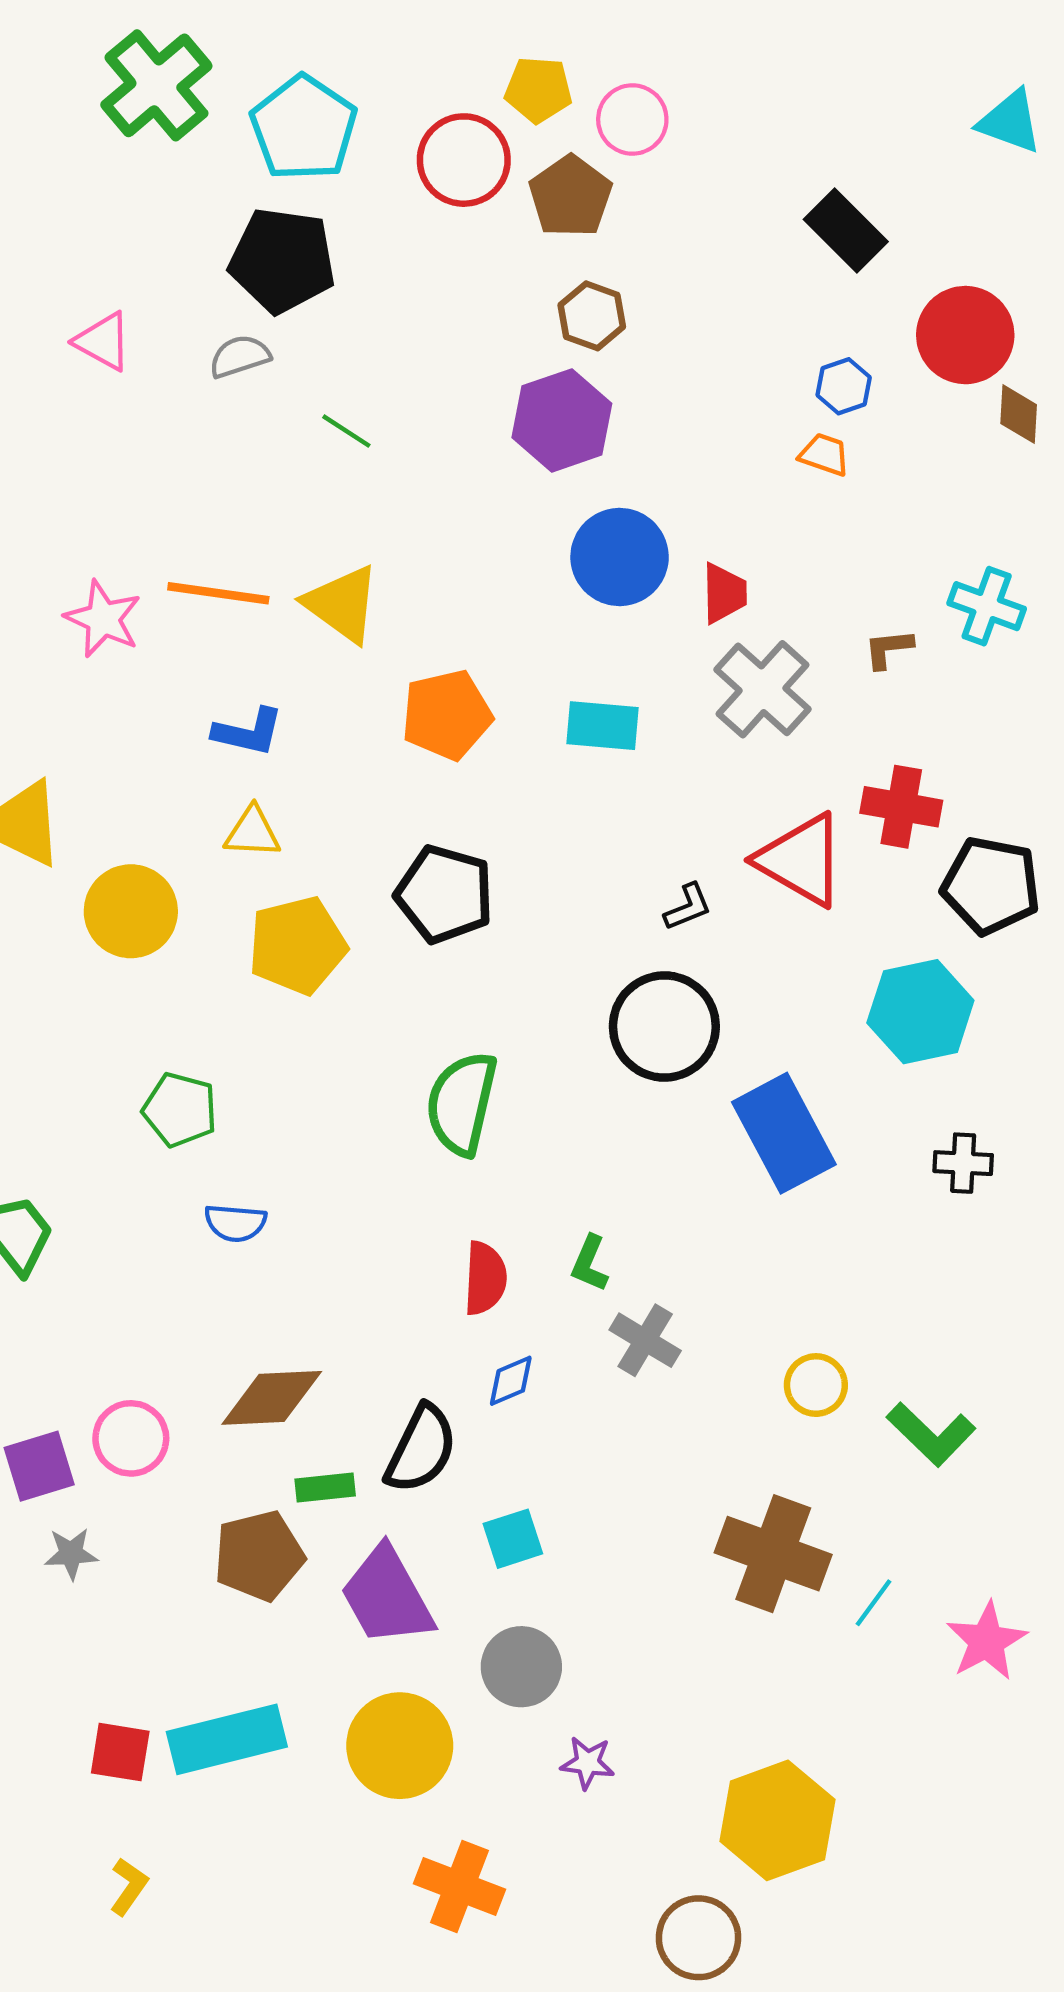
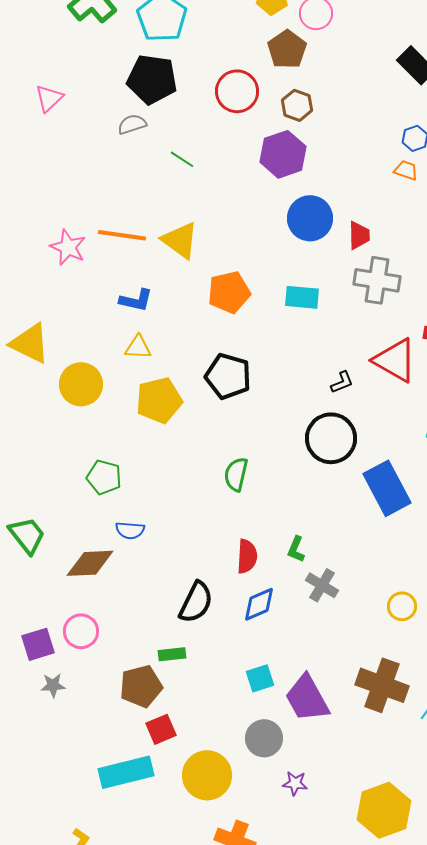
red circle: (464, 160) -> (237, 91), moved
pink triangle: (103, 341) -> (49, 98), moved, turned 48
gray cross: (763, 689) -> (377, 280), turned -33
green semicircle: (462, 1103) -> (236, 474), size x0.7
blue diamond: (511, 1381) -> (259, 604), size x1.4
brown diamond: (272, 1398) -> (90, 563), moved
black semicircle: (421, 1449) -> (196, 602), moved
purple trapezoid: (387, 1596) -> (307, 698), moved
red square: (120, 1752) -> (161, 729), moved, turned -32

